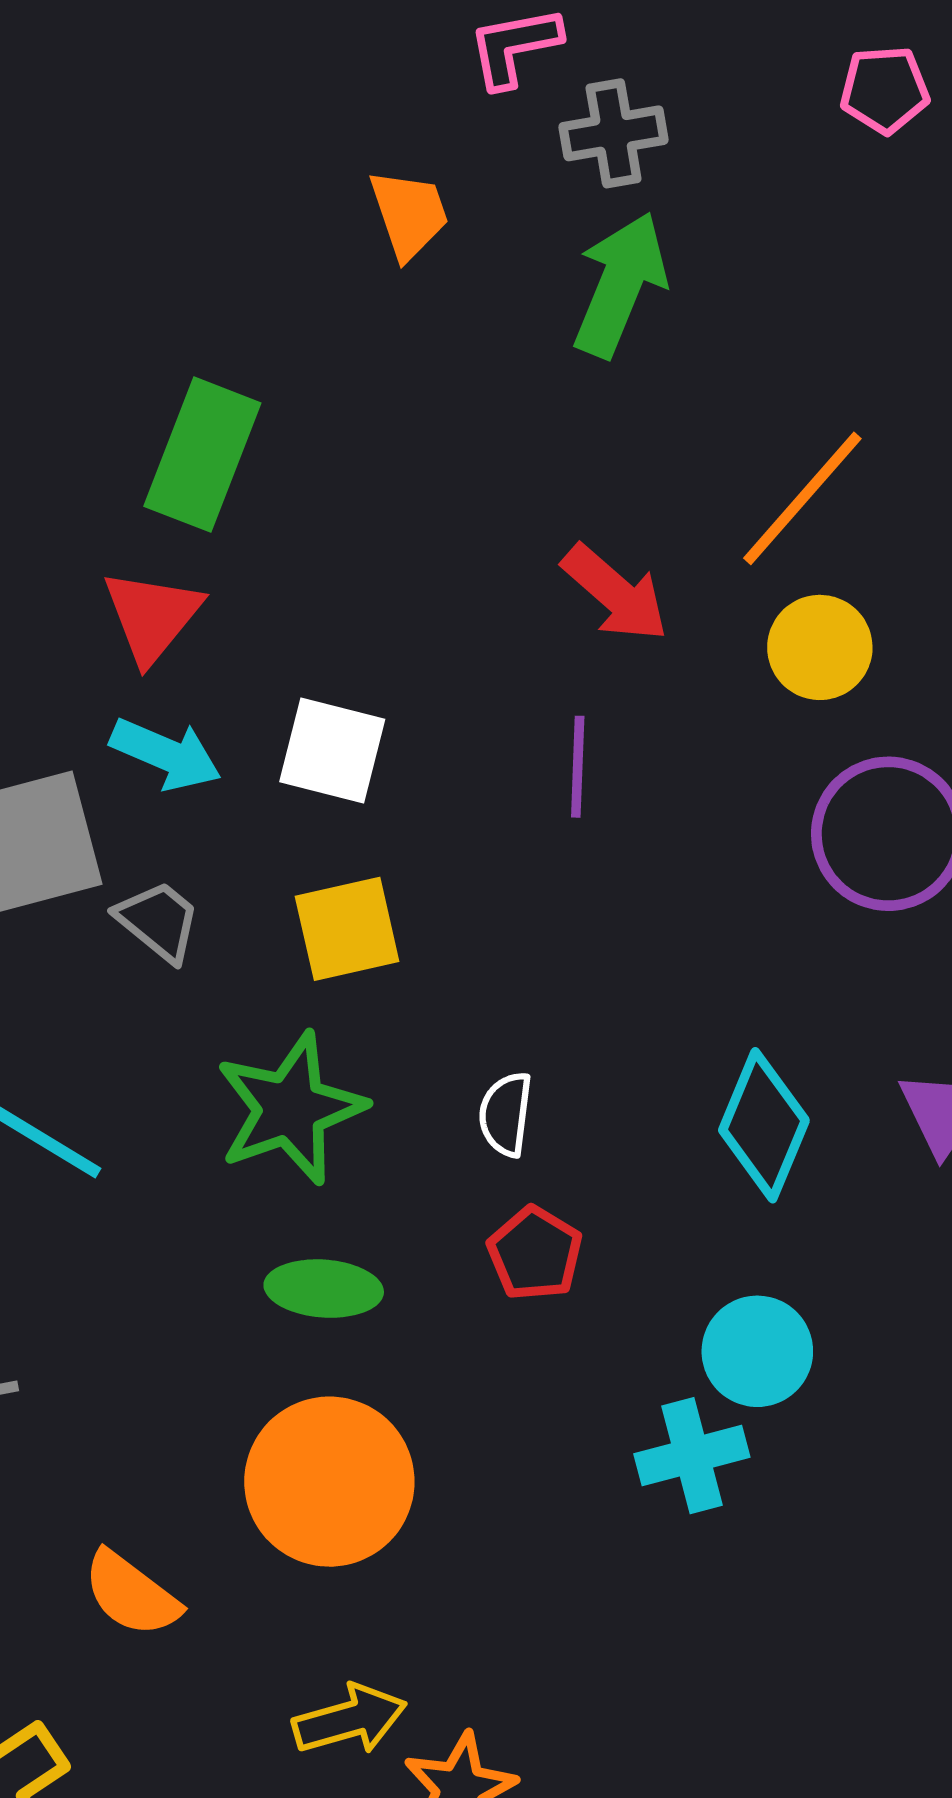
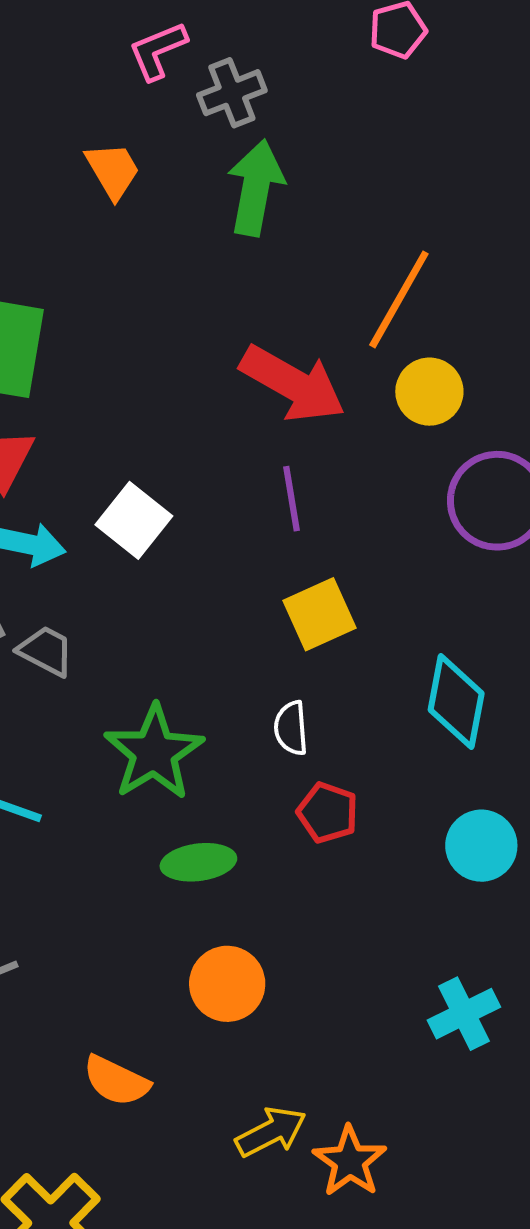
red arrow: (615, 593) -> (293, 384), size x1.4
white square: (332, 751) -> (134, 520), turned 36
yellow square: (347, 929) -> (320, 614), moved
cyan cross: (692, 1456) -> (464, 1014), moved
orange circle: (329, 1482) -> (227, 984), size x0.7

